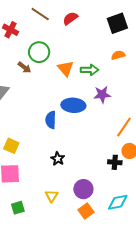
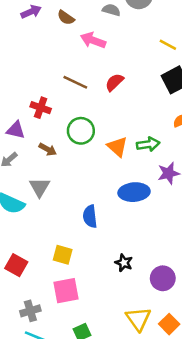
brown arrow: (24, 67) -> (48, 149), moved
blue semicircle: (51, 120) -> (90, 216), moved
purple circle: (83, 189) -> (163, 278), moved
yellow triangle: (52, 196) -> (138, 319), moved, size x1.5

